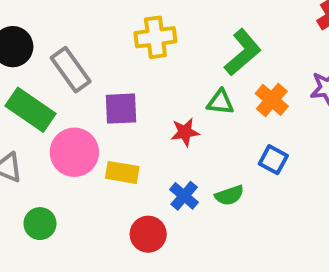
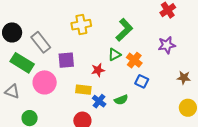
orange cross: (272, 100) -> (134, 60), moved
green triangle: (220, 102) -> (114, 55), turned -32
yellow rectangle: (122, 172) -> (83, 90), moved

